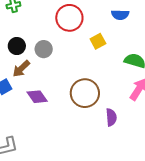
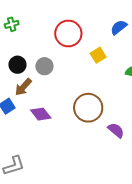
blue semicircle: (120, 15) -> (119, 27), turned 144
purple semicircle: (111, 117) -> (116, 130), turned -42

